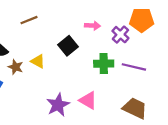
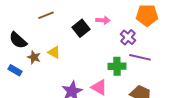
purple cross: (120, 35) -> (128, 37), moved
black square: (68, 46) -> (81, 28), moved
green cross: (104, 64) -> (117, 66), moved

